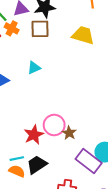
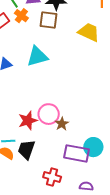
cyan triangle: (34, 68) -> (37, 56), size x1.6
purple rectangle: (89, 161) -> (77, 153), turned -35
black trapezoid: (37, 165) -> (26, 150), turned -45

